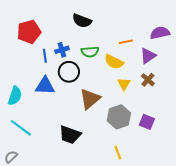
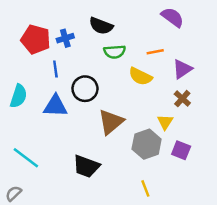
red pentagon: (29, 32) -> (36, 39), turned 30
purple semicircle: (160, 33) -> (172, 17), moved, turned 48
blue cross: (62, 50) -> (65, 38), moved
green semicircle: (90, 52) -> (115, 52), moved
yellow triangle: (124, 84) -> (165, 122), moved
cyan semicircle: (15, 96) -> (18, 96), moved

